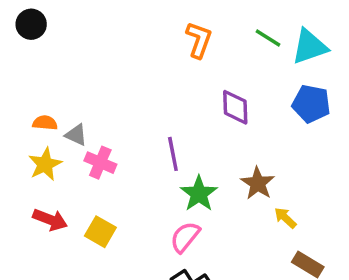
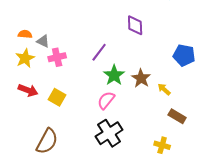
blue pentagon: (311, 104) -> (184, 55), moved
purple line: (173, 154) -> (99, 52), turned 48
pink cross: (100, 163) -> (57, 57), turned -36
brown star: (258, 183) -> (141, 78), moved

